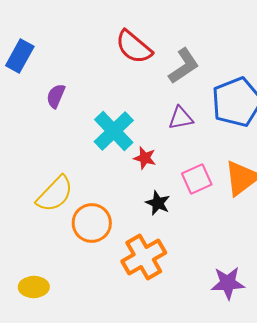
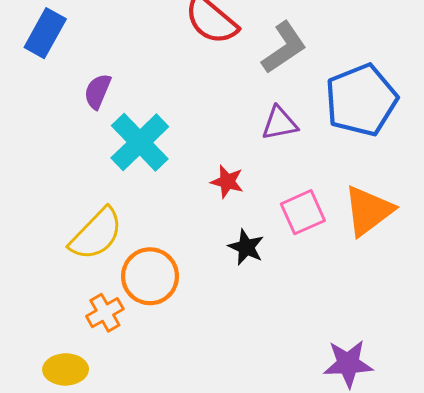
cyan cross: (114, 131) -> (140, 142), moved
orange cross: (144, 257) -> (105, 313), moved, size x0.6

